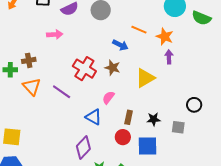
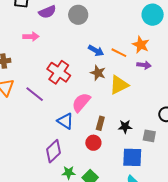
orange line: (139, 30) -> (119, 53), moved
purple arrow: (169, 57) -> (144, 65), turned 96
brown star: (112, 68) -> (98, 73), moved
pink semicircle: (108, 98) -> (81, 102), size x1.5
blue square: (148, 146) -> (132, 157), moved

